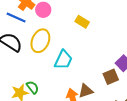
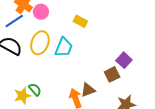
blue line: (16, 18) -> (14, 21), turned -54
cyan trapezoid: (63, 60) -> (64, 47), moved

